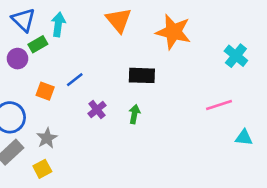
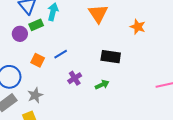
orange star: (173, 32) -> (138, 27), size x0.6
green arrow: (134, 114) -> (102, 85), turned 48

